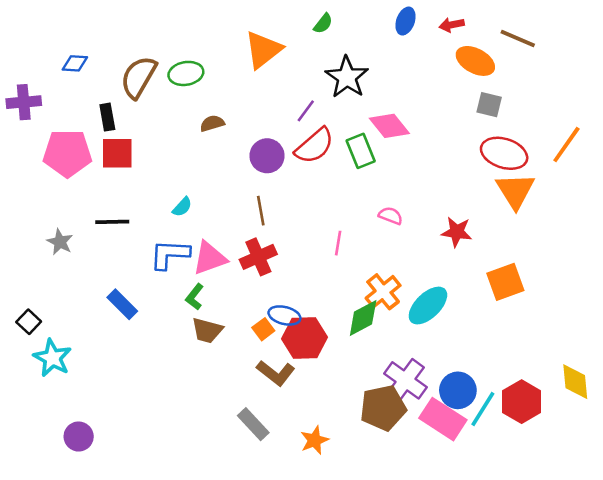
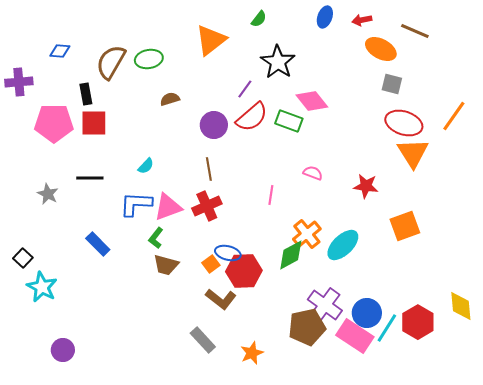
green rectangle: (361, 151) -> (289, 121), turned -48

